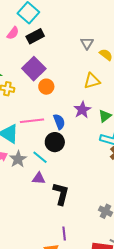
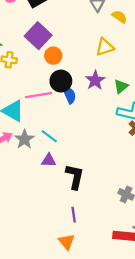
black circle: (55, 142) -> (61, 81), moved
purple line: (64, 234) -> (74, 215), moved

